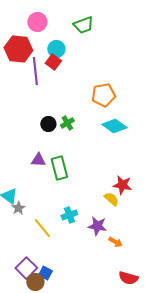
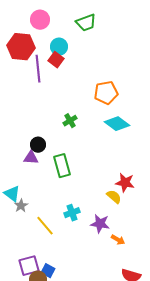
black circle: (48, 124) -> (38, 145), moved
purple triangle: (38, 160) -> (31, 158), moved
purple square: (26, 268) -> (29, 266), turned 30

